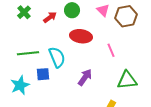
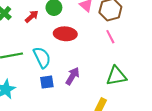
pink line: (111, 50) -> (110, 37), moved
blue square: (43, 74) -> (47, 82), moved

